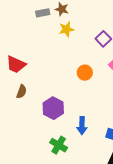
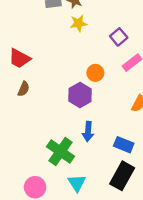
purple hexagon: (53, 108) -> (80, 95), moved
green cross: (59, 145) -> (61, 151), size x1.4

